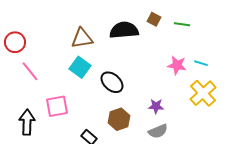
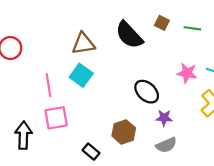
black semicircle: (124, 30) -> (129, 35), turned -128
pink line: (30, 71) -> (48, 85), moved, turned 30
black ellipse: (112, 82) -> (147, 92), moved

